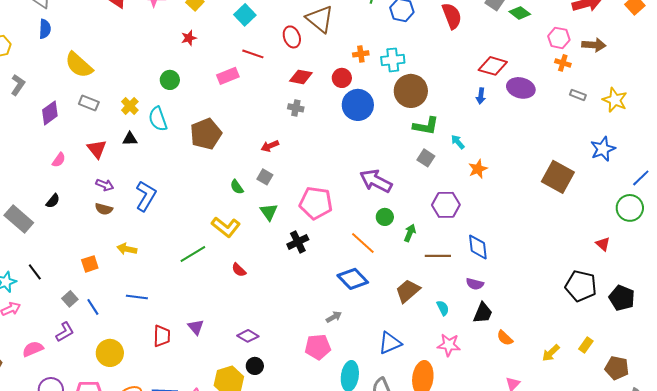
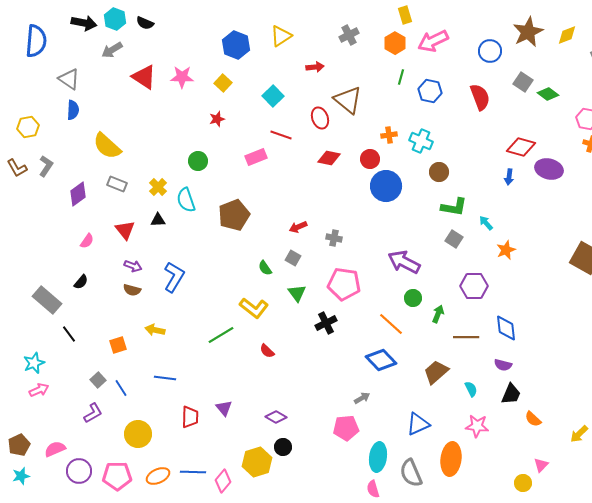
cyan cross: (393, 60) -> (421, 141), turned 30
brown circle: (411, 91) -> (439, 172), size x0.6
gray cross: (296, 108) -> (334, 238), moved
black line: (35, 272) -> (69, 334), moved
pink semicircle: (33, 349) -> (55, 449), moved

